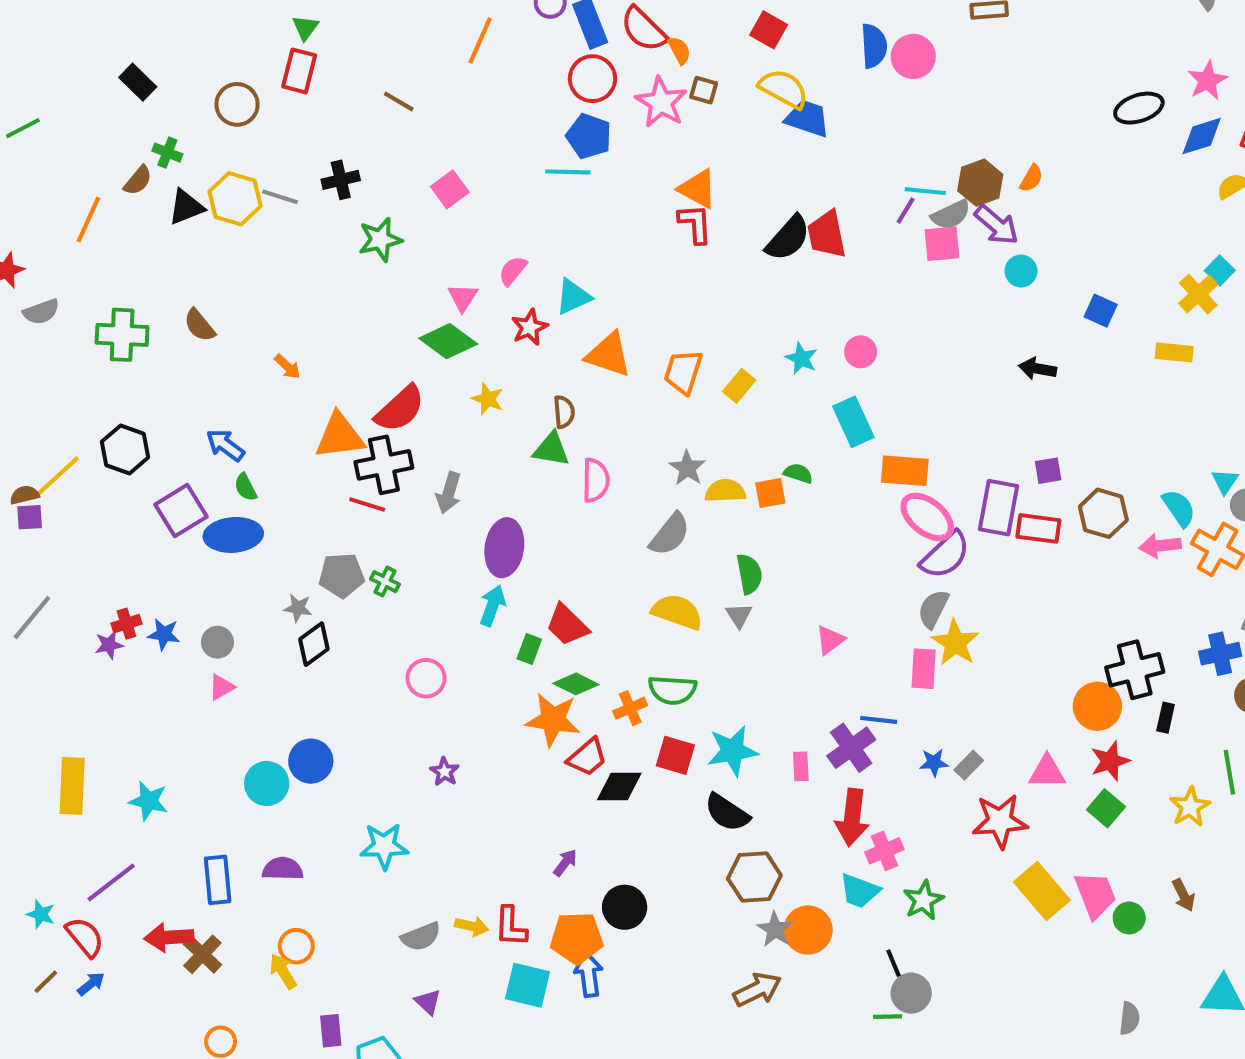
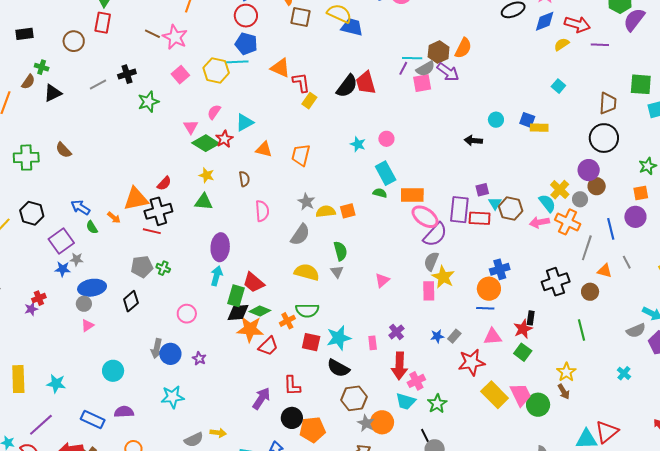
black rectangle: (138, 82) -> (25, 34), turned -48
brown square: (704, 90) -> (300, 17), size x1.5
pink star: (661, 102) -> (175, 37), moved
orange semicircle: (1031, 178) -> (463, 48), size x1.5
orange triangle: (698, 189) -> (280, 68), moved
gray line: (280, 197) -> (98, 85), turned -42
yellow hexagon: (235, 199) -> (216, 70), moved
cyan circle: (1021, 271) -> (496, 120), moved
yellow cross: (1198, 294) -> (560, 190), moved
blue square: (1101, 311) -> (527, 120), moved
green diamond: (448, 341) -> (206, 143), moved
orange triangle: (609, 355) -> (264, 149), size x0.7
orange arrow: (287, 367) -> (114, 218), moved
yellow rectangle: (739, 386) -> (309, 101), moved
red semicircle: (400, 409) -> (164, 183), size x0.6
green triangle: (551, 449) -> (204, 202), moved
green semicircle: (798, 473) -> (380, 193), moved
cyan triangle: (1225, 481) -> (495, 203), moved
gray arrow: (449, 493) -> (157, 348), moved
blue ellipse: (233, 535) -> (92, 288), moved
gray star: (298, 608) -> (77, 259), moved
blue star: (164, 634) -> (63, 269), moved
green rectangle: (529, 649) -> (236, 296), size x1.5
blue cross: (1220, 654) -> (500, 269), moved
black cross: (1135, 670) -> (556, 282), moved
orange circle: (1097, 706) -> (489, 289), moved
black rectangle: (1166, 718) -> (531, 318), moved
blue line: (879, 720) -> (485, 308), moved
purple cross: (851, 748) -> (396, 332), size x0.7
blue circle: (311, 761) -> (170, 354), moved
black diamond: (619, 787) -> (238, 313), moved
yellow star: (1190, 807) -> (566, 372), moved
purple arrow: (565, 863) -> (261, 398), size x1.6
blue rectangle: (218, 880) -> (93, 420), turned -55
green circle: (1129, 918) -> (538, 405), size x1.5
red L-shape: (511, 927) -> (292, 386), moved
orange pentagon: (577, 938) -> (312, 430), moved

